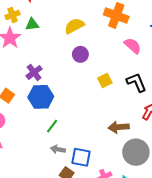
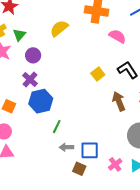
green triangle: (32, 24) -> (19, 35), turned -32
purple circle: (80, 54) -> (33, 55), moved
brown arrow: (119, 127) -> (119, 101), moved, turned 84

